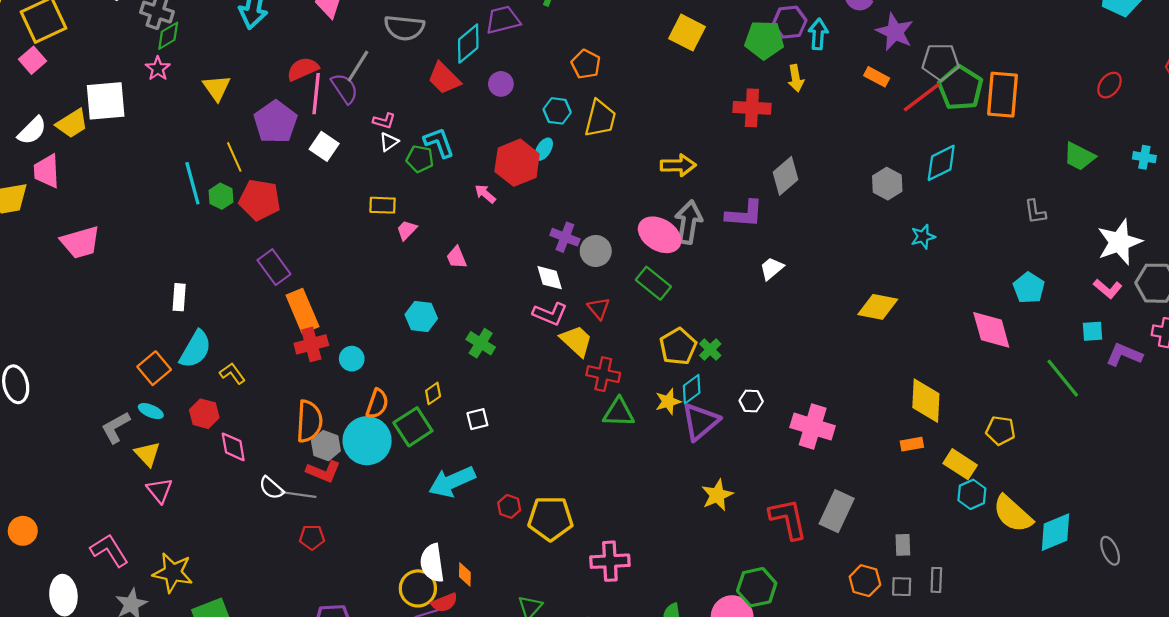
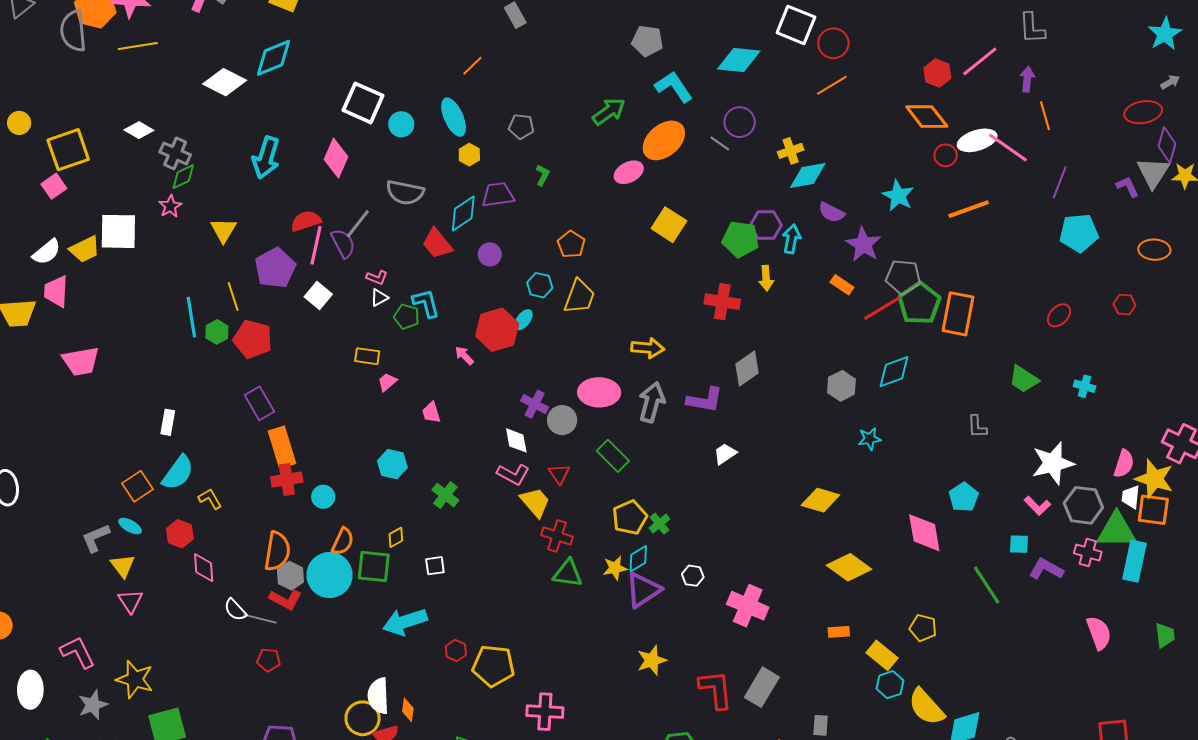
pink ellipse: (660, 235) -> (599, 392), moved, turned -36
yellow diamond: (926, 401) -> (849, 567), moved, turned -63
green square: (413, 427) -> (374, 567), turned 33

